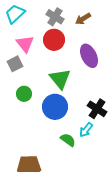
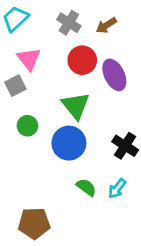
red circle: (54, 40) -> (82, 60), moved
cyan arrow: (86, 130) -> (117, 189), moved

